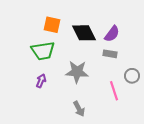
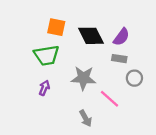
gray circle: (132, 76) -> (134, 78), moved
pink line: (114, 91) -> (109, 99), moved, turned -30

